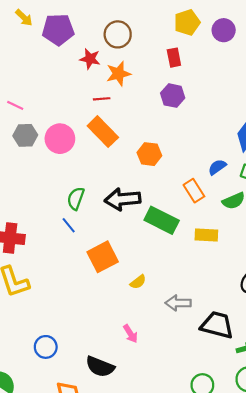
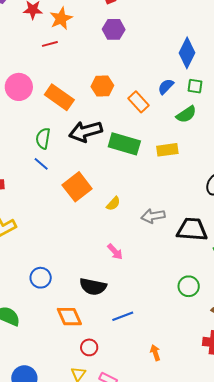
orange rectangle: (103, 132) -> (59, 97), moved
orange rectangle: (194, 191) -> (138, 102), moved

